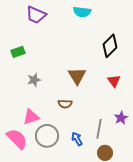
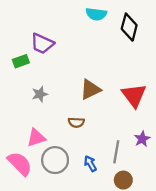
purple trapezoid: (36, 15) -> (42, 44), moved
black diamond: (110, 46) -> (129, 27), moved, turned -30
brown triangle: (77, 76) -> (90, 89), turned 36
red triangle: (114, 81) -> (134, 95), size x1.6

